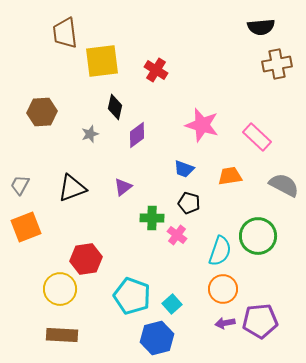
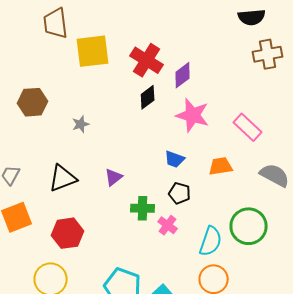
red cross: (156, 70) -> (147, 60), size x1.4
black diamond: (115, 107) -> (148, 97), moved, turned 40
purple diamond: (137, 135) -> (183, 75), moved
red hexagon: (86, 259) -> (68, 233), moved

